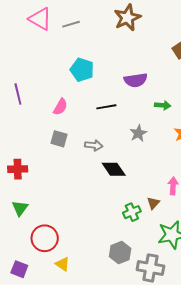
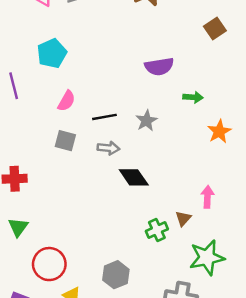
cyan pentagon: (82, 70) -> (52, 53), moved, turned 30
black line: (106, 107) -> (104, 117), moved
gray star: (138, 133) -> (146, 121), moved
gray hexagon: (120, 253) -> (116, 275), moved

